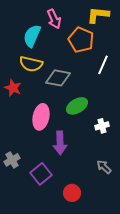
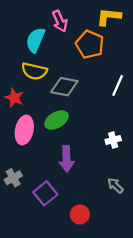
white line: (103, 65) -> (118, 86), moved
green ellipse: (77, 106) -> (57, 120), moved
pink ellipse: (41, 117) -> (24, 130), moved

